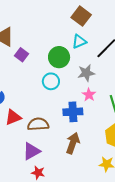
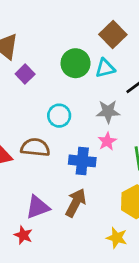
green circle: (59, 57) -> (76, 63), moved
brown semicircle: (38, 124) -> (35, 147), moved
purple triangle: (31, 151) -> (38, 207), moved

